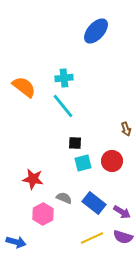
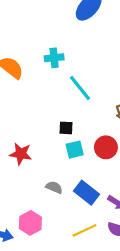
cyan line: (63, 106) -> (80, 88), moved
red star: (33, 179) -> (21, 154), moved
pink hexagon: (43, 214) -> (30, 223), moved

